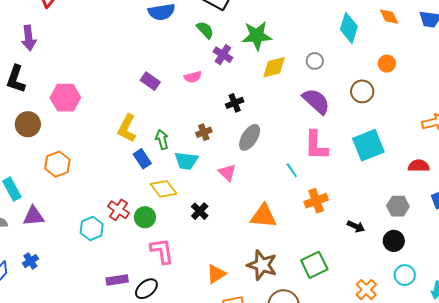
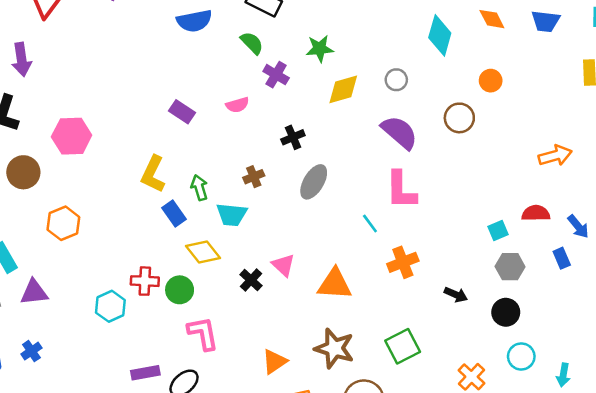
green star: (257, 36) -> (320, 49), size x0.7
cyan square: (368, 145) -> (498, 230), moved, size x0.5
pink triangle: (227, 173) -> (283, 265), moved
red cross: (118, 210) -> (145, 281), turned -30

